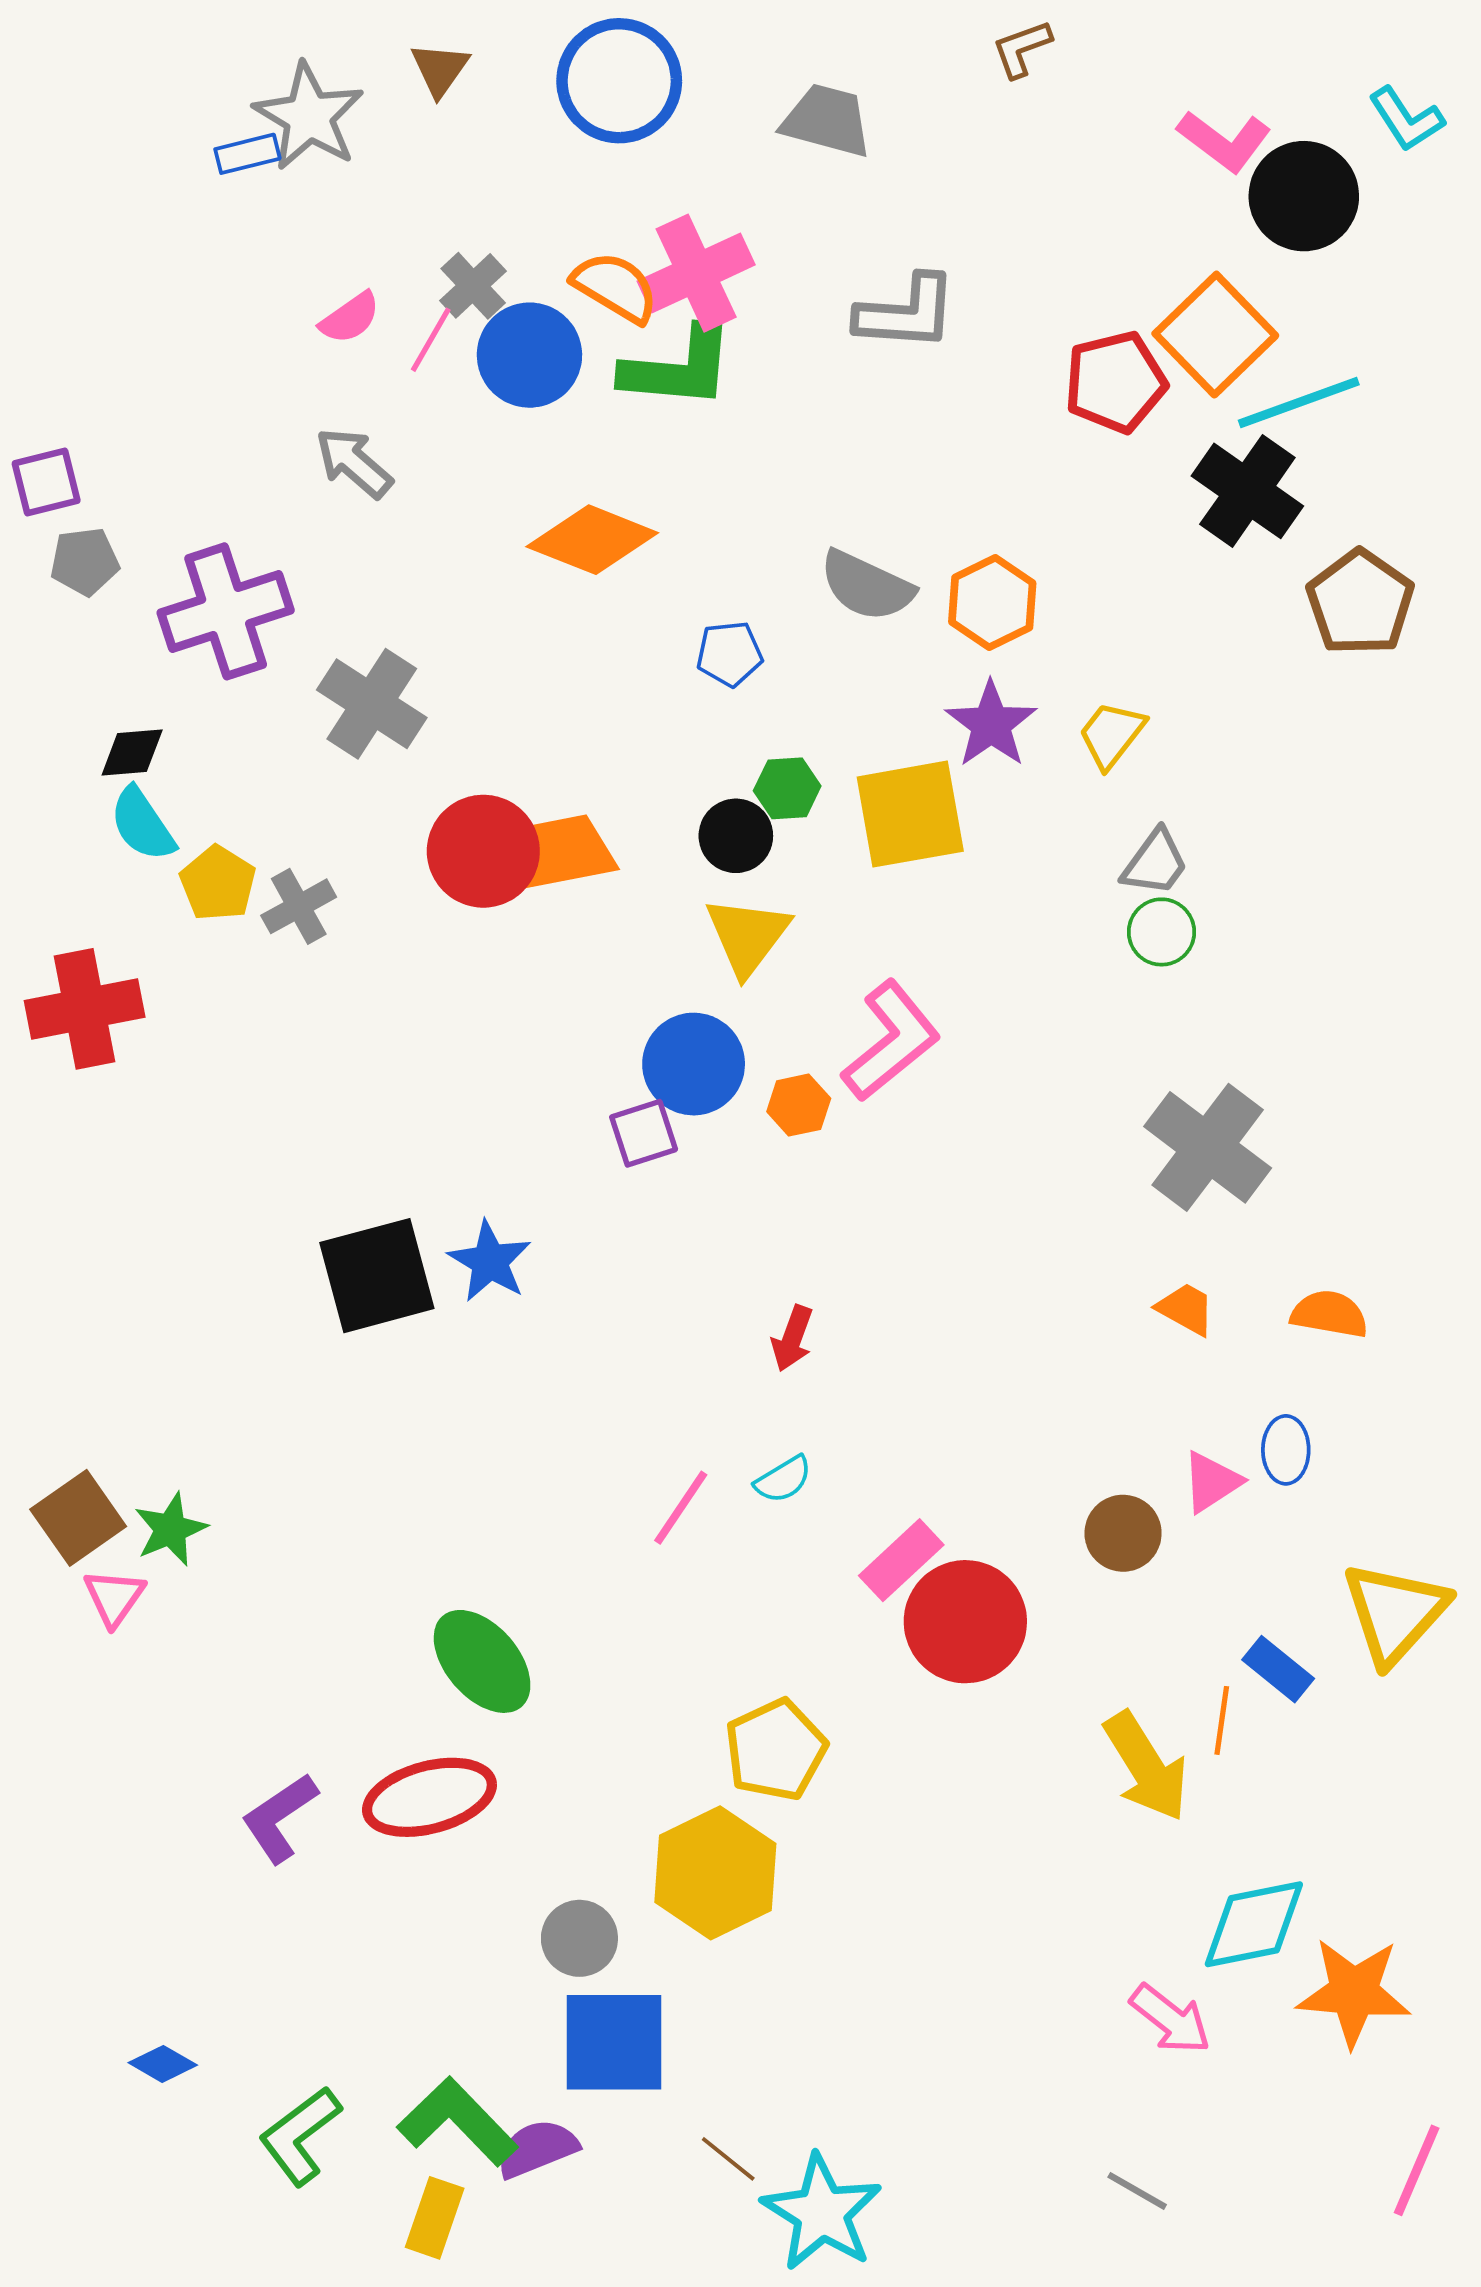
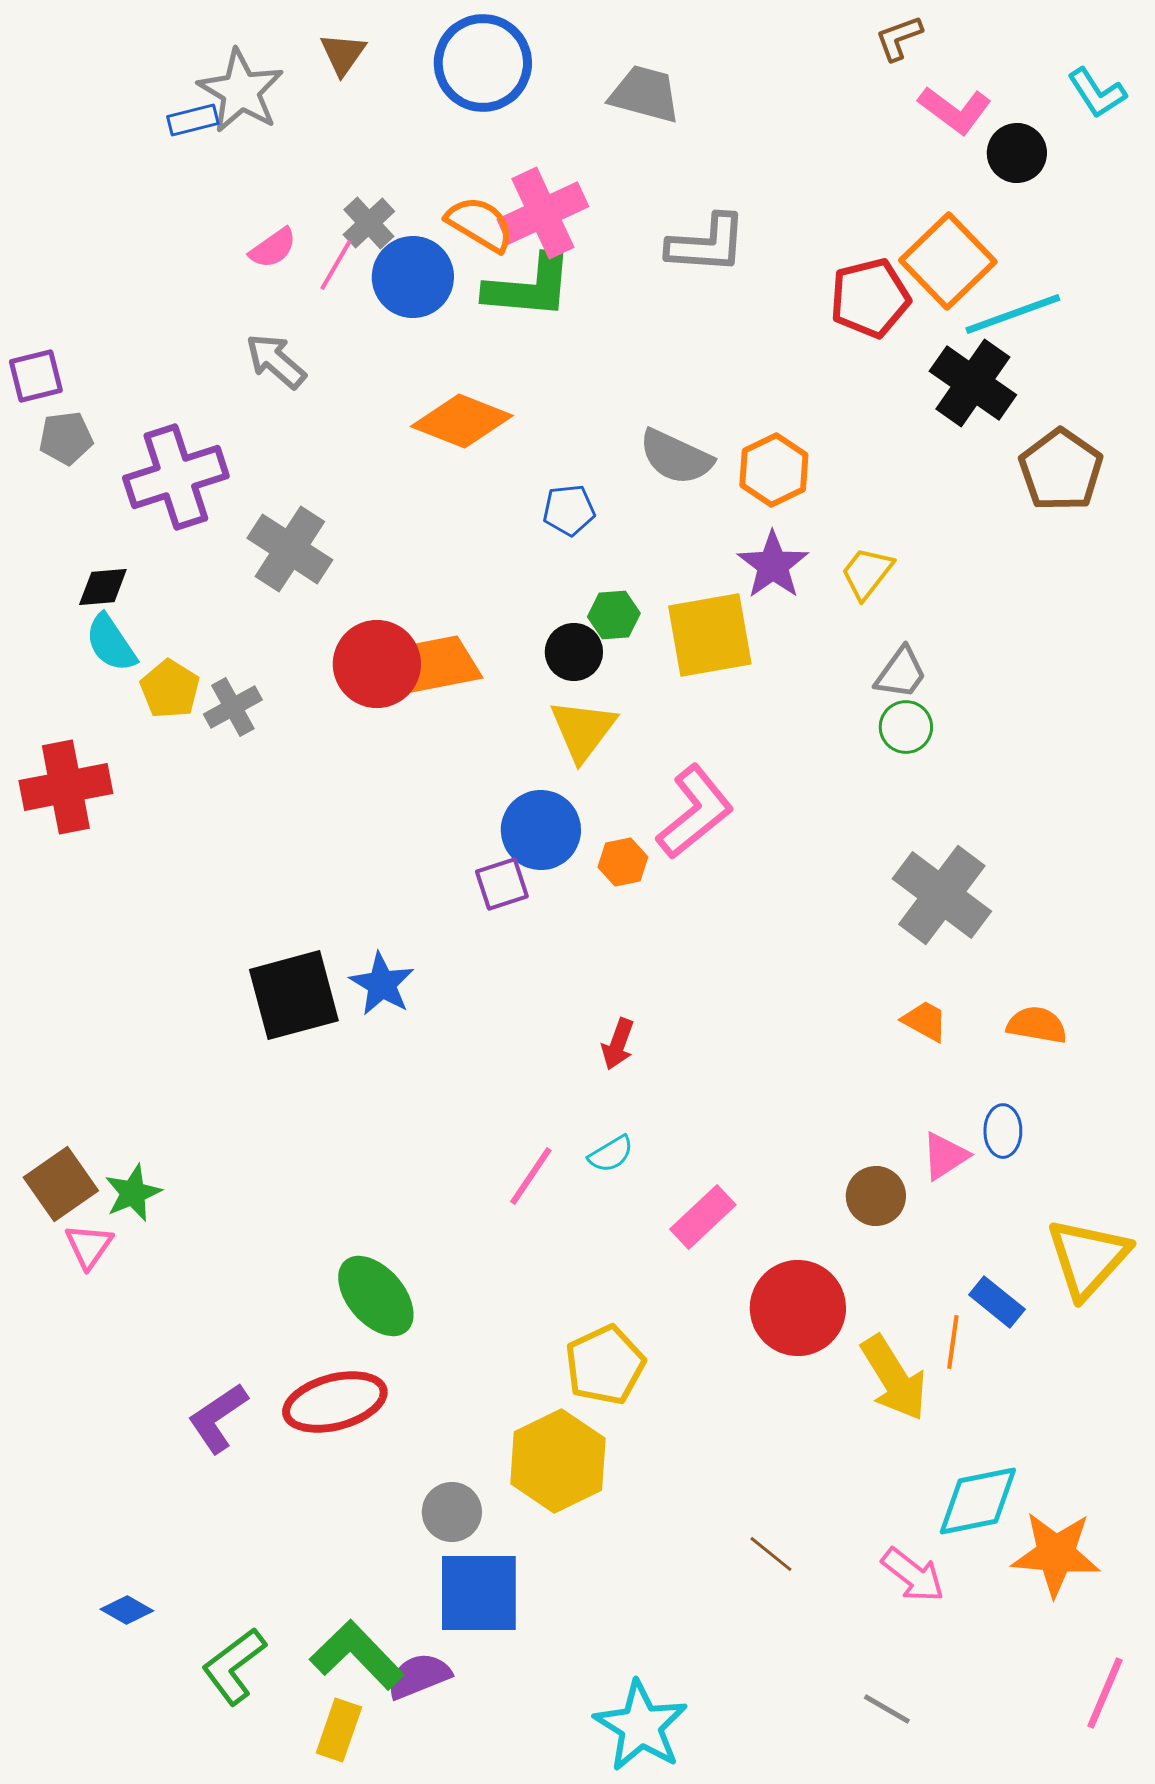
brown L-shape: (1022, 49) -> (899, 38), moved
black circle: (1304, 196) -> (1017, 153), size x0.7
red circle: (965, 1622) -> (798, 1308), moved
brown line: (728, 2159) -> (771, 1554), moved

